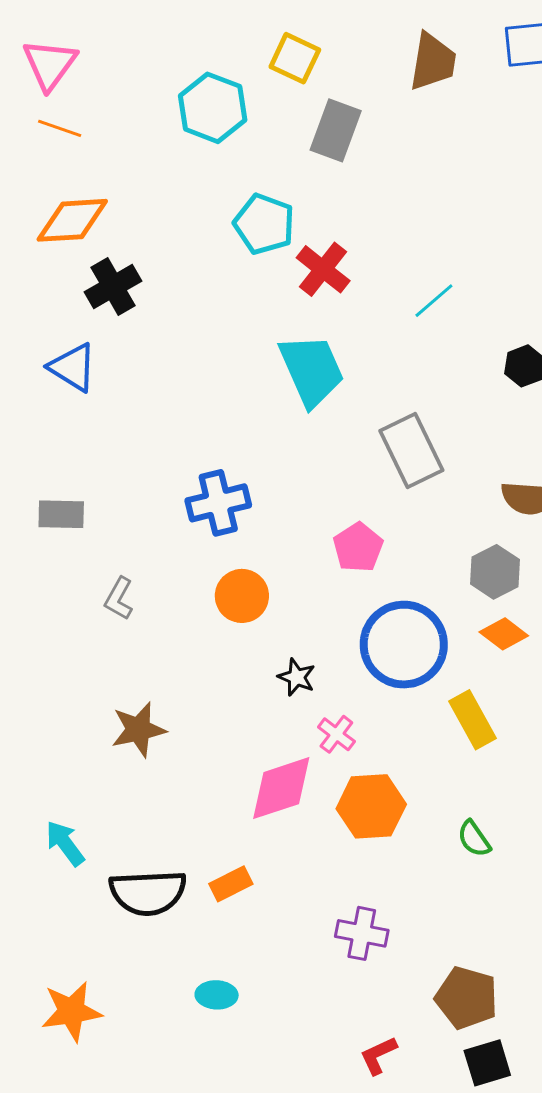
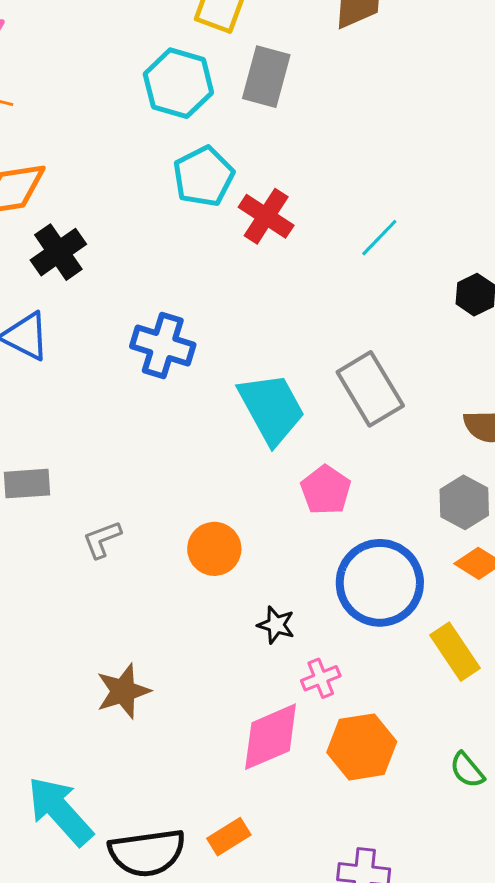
cyan hexagon: (213, 108) -> (178, 83), moved
cyan pentagon: (264, 224) -> (203, 176), turned 30
cyan trapezoid: (312, 370) -> (272, 408), moved
blue cross: (218, 503) -> (163, 346), moved, turned 36
gray L-shape: (119, 599) -> (102, 539), moved, turned 45
pink cross: (336, 734) -> (321, 678), turned 36
cyan arrow: (65, 843) -> (60, 811), size x1.6

